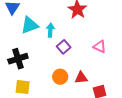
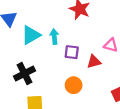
purple square: (64, 47) -> (72, 52), turned -32
red triangle: (81, 78) -> (94, 62), moved

